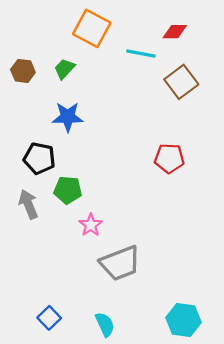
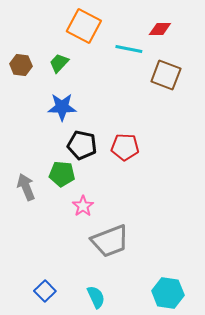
brown square: (181, 82) -> (166, 75), turned -32
black pentagon: (39, 158) -> (82, 145), moved
red pentagon: (169, 158) -> (125, 147), moved

